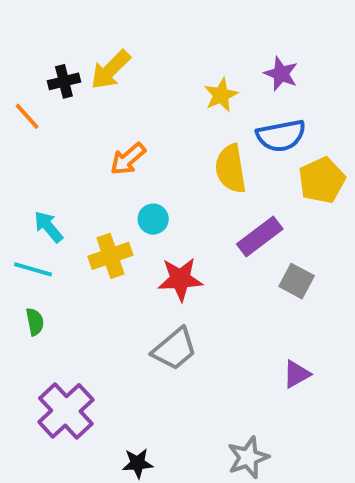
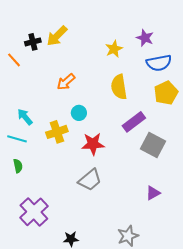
blue semicircle: (281, 136) -> (159, 63), moved
gray square: (297, 281) -> (153, 145), size x1.4

